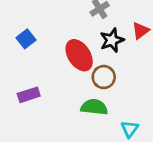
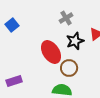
blue square: (26, 39) -> (12, 25), moved

